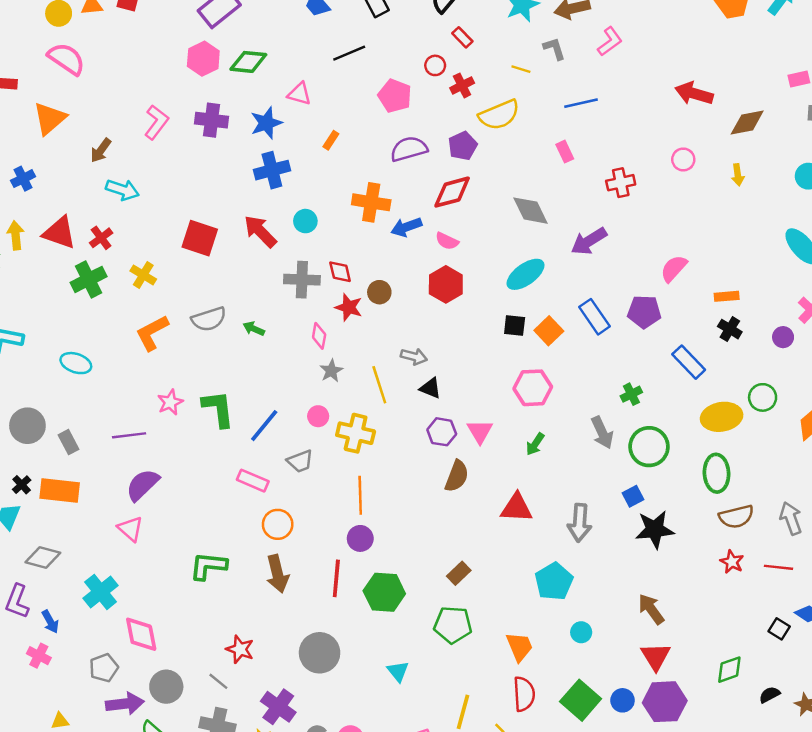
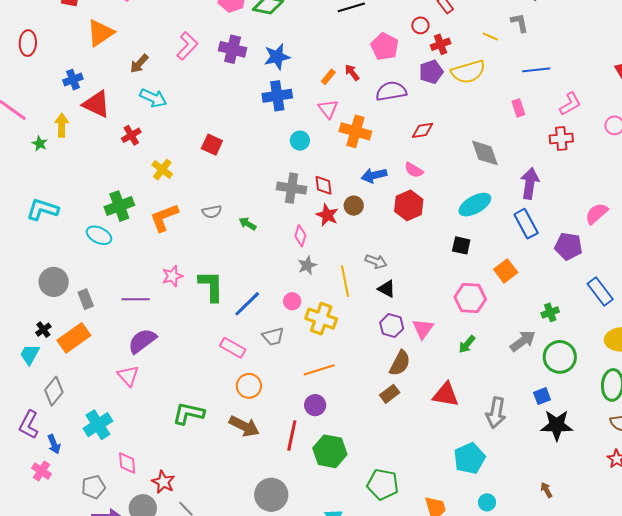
pink L-shape: (610, 41) -> (570, 104), moved
pink triangle: (299, 94) -> (328, 109), moved, turned 30
purple pentagon: (463, 146) -> (431, 72), moved
red diamond: (452, 192) -> (423, 130), size x0.7
blue arrow: (406, 227) -> (374, 175), moved
red arrow: (260, 231) -> (352, 72), moved, size x0.6
red triangle: (59, 233) -> (96, 104), moved
red square: (200, 238) -> (212, 145), size x0.7
purple arrow: (589, 241) -> (530, 183), turned 124
green cross: (89, 279) -> (119, 206), moved
blue rectangle: (594, 317) -> (526, 224), moved
gray semicircle: (209, 319) -> (212, 212), size x0.7
orange square: (549, 331) -> (506, 271), moved
gray arrow: (602, 433) -> (523, 341), turned -108
orange rectangle: (60, 490) -> (74, 338), turned -48
orange line: (360, 495) -> (319, 370), turned 68
gray diamond: (43, 557) -> (54, 391), turned -72
brown rectangle: (459, 573) -> (390, 394), moved
brown arrow: (278, 574) -> (244, 426), turned -56
brown arrow: (651, 609) -> (546, 490), size x0.6
pink diamond: (141, 634) -> (127, 463), size x0.7
red star: (240, 649) -> (163, 482), moved

